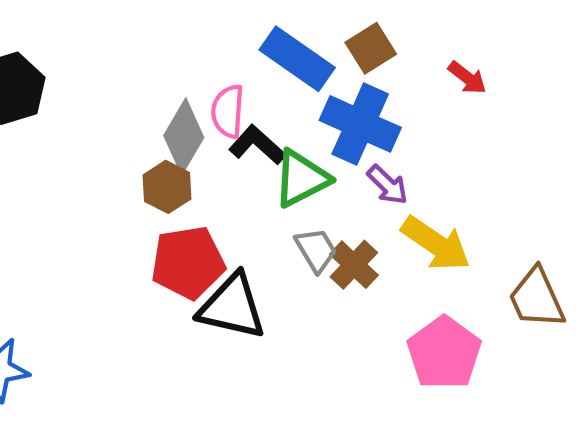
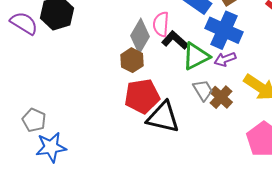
purple arrow: (387, 185) -> (225, 59), moved, turned 115

